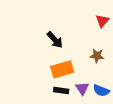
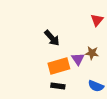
purple triangle: (82, 88) -> (78, 59), moved

